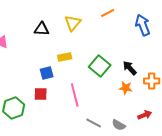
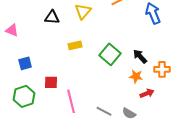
blue square: (47, 73) -> (25, 63), moved
pink line: (75, 95) -> (71, 101), moved
red arrow: (145, 115) -> (147, 93), moved

